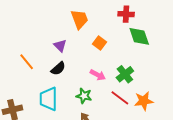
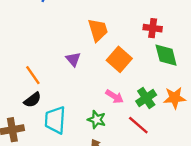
orange square: (100, 43) -> (119, 59), size x1.5
black semicircle: (58, 69) -> (32, 100), moved
orange star: (144, 101) -> (175, 98), moved

